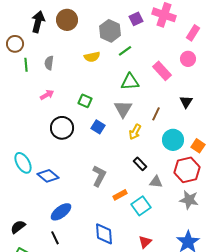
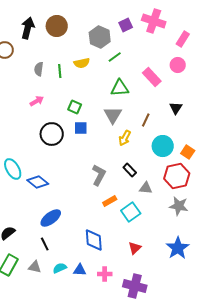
green line: (26, 65) -> (60, 71), moved
blue square: (98, 127) -> (81, 128), moved, turned -32
gray L-shape: (99, 176) -> (99, 175), moved

